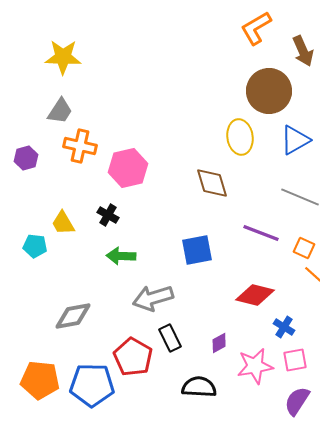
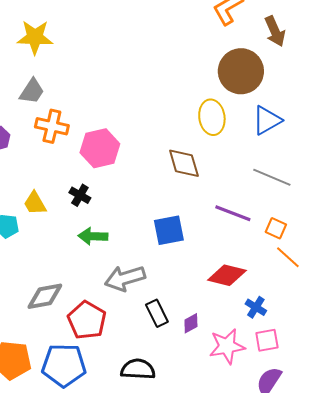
black rectangle: (170, 338) -> (157, 313), moved
red pentagon: (133, 357) -> (87, 320), moved
black semicircle: (199, 387) -> (138, 369), moved

